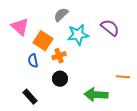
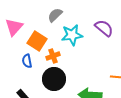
pink triangle: (20, 27) -> (14, 27), turned 30
black circle: (60, 79) -> (54, 79), size x1.5

